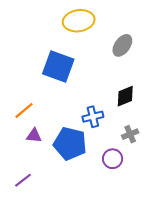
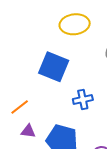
blue cross: (93, 117) -> (83, 99), moved

